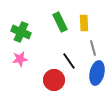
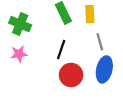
black line: (69, 61) -> (61, 49), moved, turned 54
red circle: (54, 80) -> (71, 75), moved

